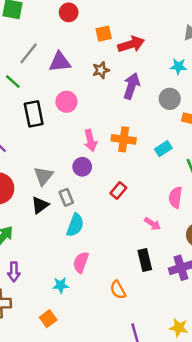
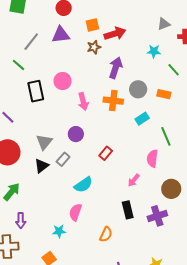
purple triangle: (60, 62) -> (61, 35), moved
brown star: (101, 70) -> (94, 47), moved
gray circle: (170, 99) -> (138, 89), moved
orange cross: (124, 139) -> (113, 101), moved
pink arrow: (90, 140) -> (83, 102), moved
gray rectangle: (66, 197) -> (63, 159), turned 64
pink arrow: (153, 224) -> (134, 180), turned 96
cyan semicircle: (75, 225) -> (83, 185), moved, turned 36
orange semicircle: (118, 290) -> (106, 234), turned -126

